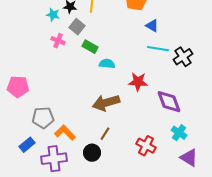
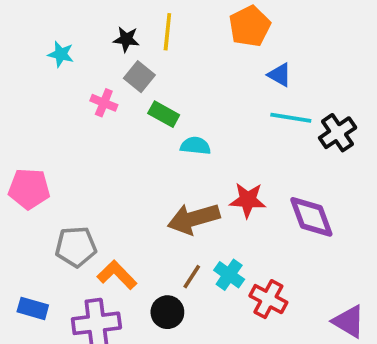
cyan star: (53, 15) -> (61, 54), moved
red star: (138, 82) -> (248, 200), moved
cyan cross: (179, 133) -> (229, 275), moved
blue rectangle: (27, 145) -> (33, 308), moved, turned 56

